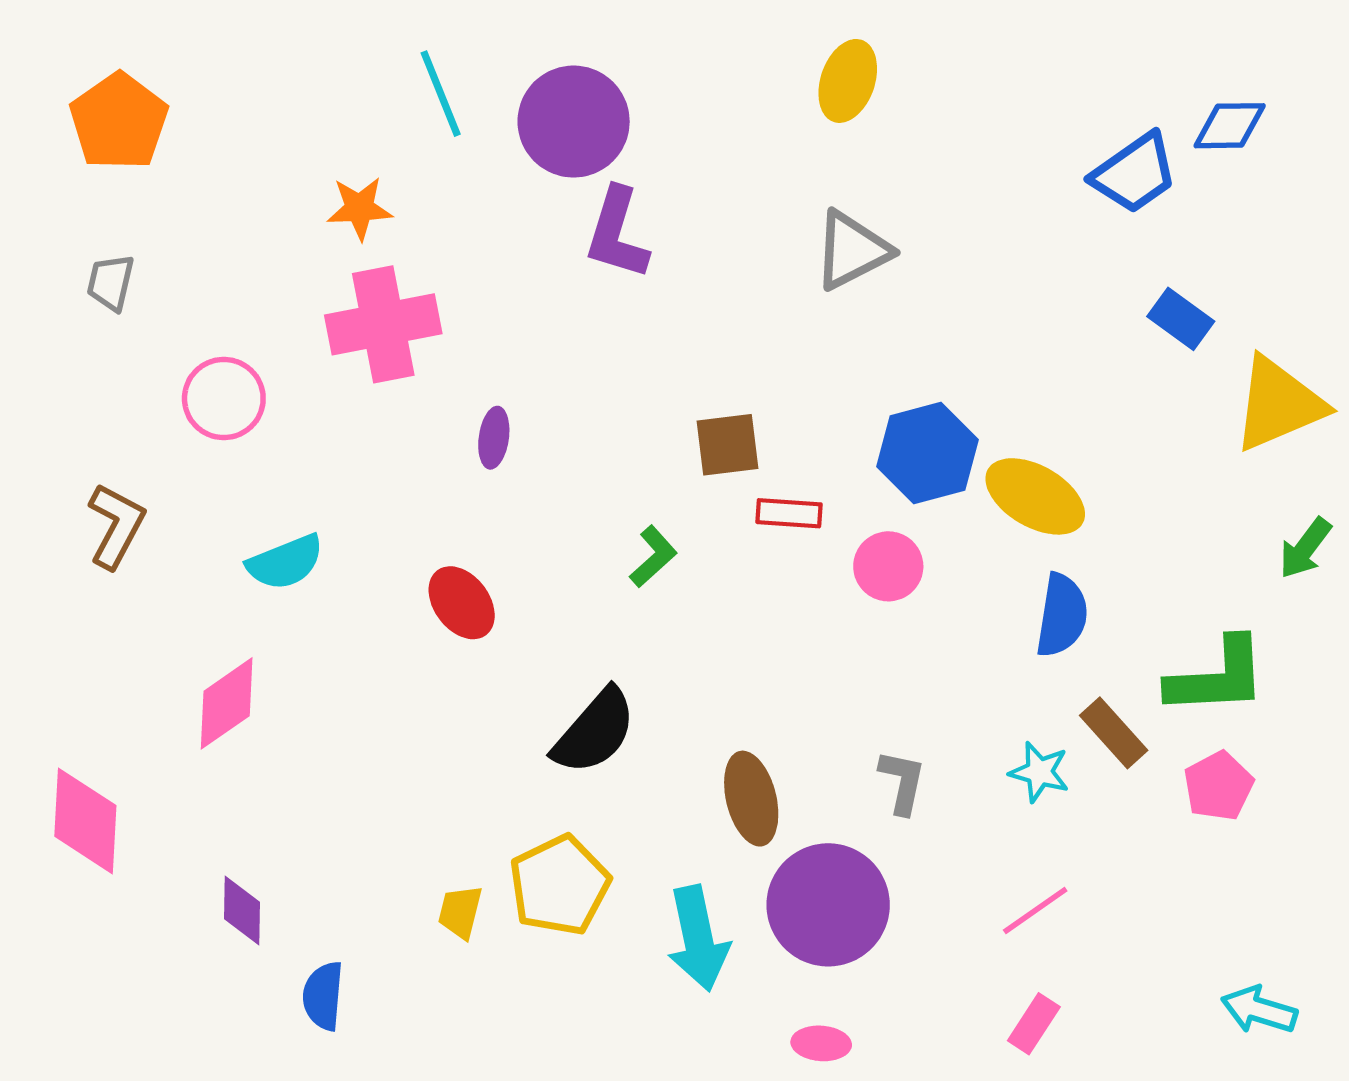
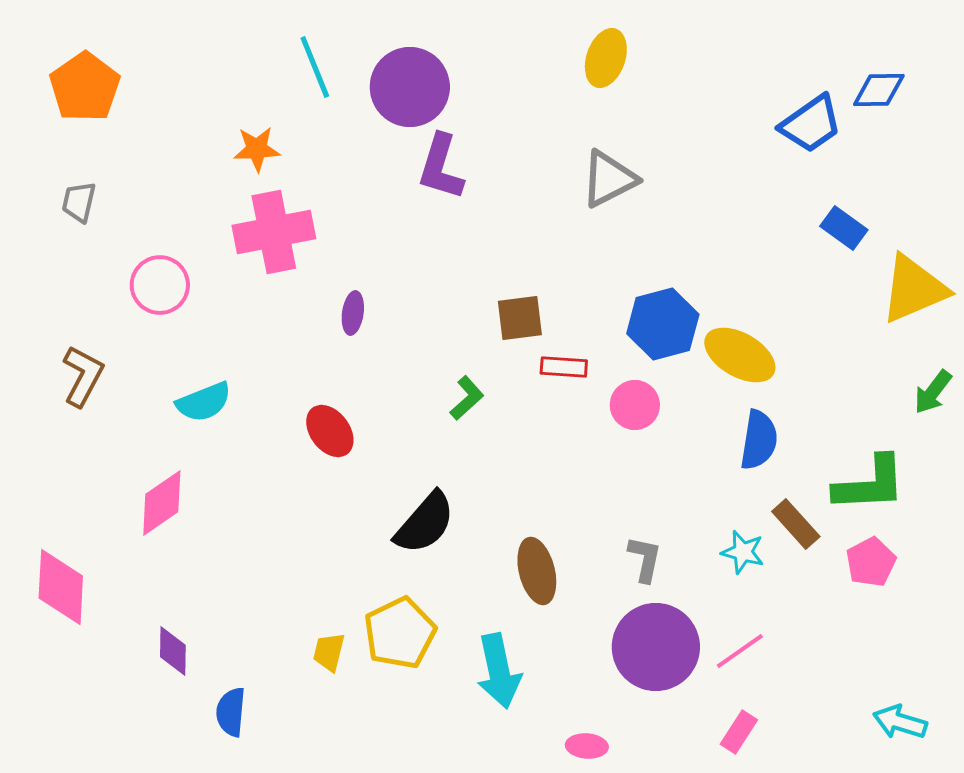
purple circle: (828, 905) -> (656, 647), moved

